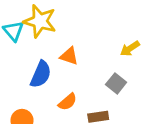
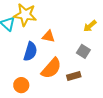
orange semicircle: (68, 102) -> (51, 68), size x1.6

